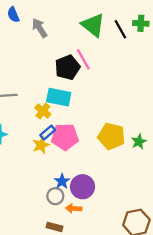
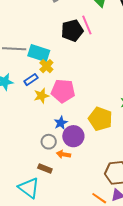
cyan rectangle: (59, 97) -> (39, 53), moved
blue rectangle: (48, 133) -> (31, 80), moved
yellow pentagon: (111, 136) -> (100, 119), moved
blue star: (62, 181) -> (61, 123), moved

